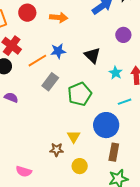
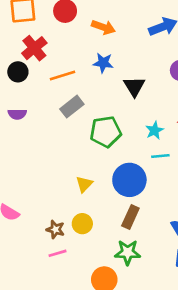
blue star: (58, 51) -> (103, 63), moved
cyan star: (116, 73) -> (155, 130), moved
purple semicircle: (11, 97) -> (17, 114), turned 144
brown star: (57, 150) -> (55, 229), moved

